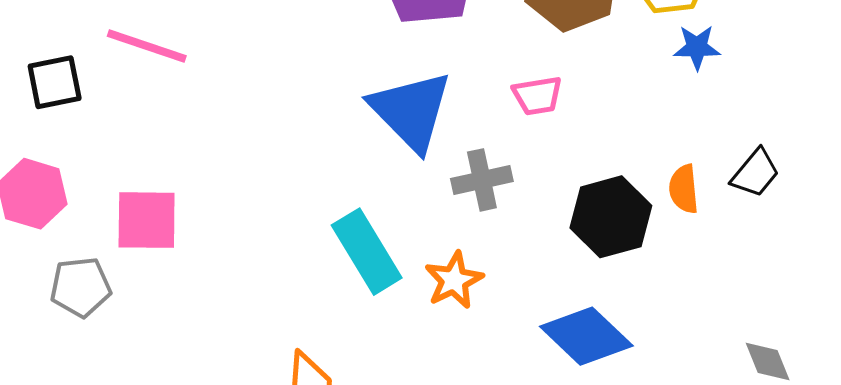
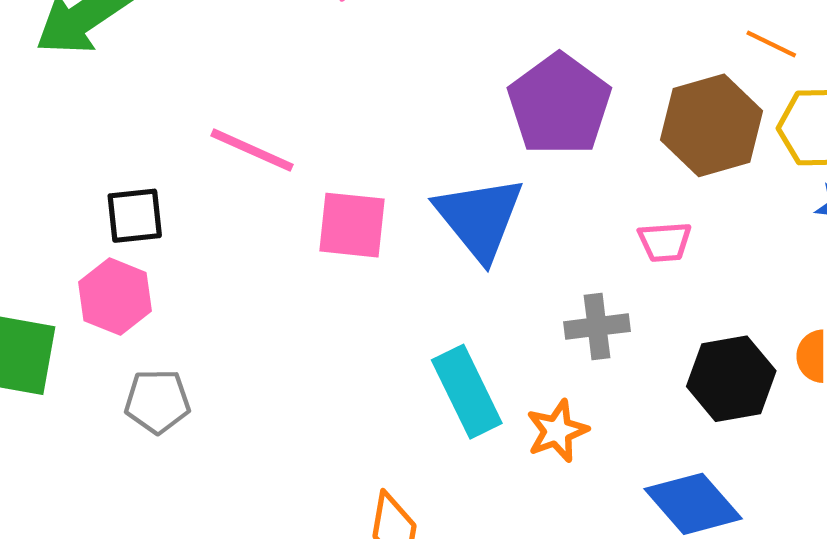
black square: (55, 82) -> (135, 216), moved
blue triangle: (411, 111) -> (479, 218), moved
pink square: (147, 220) -> (352, 225), moved

